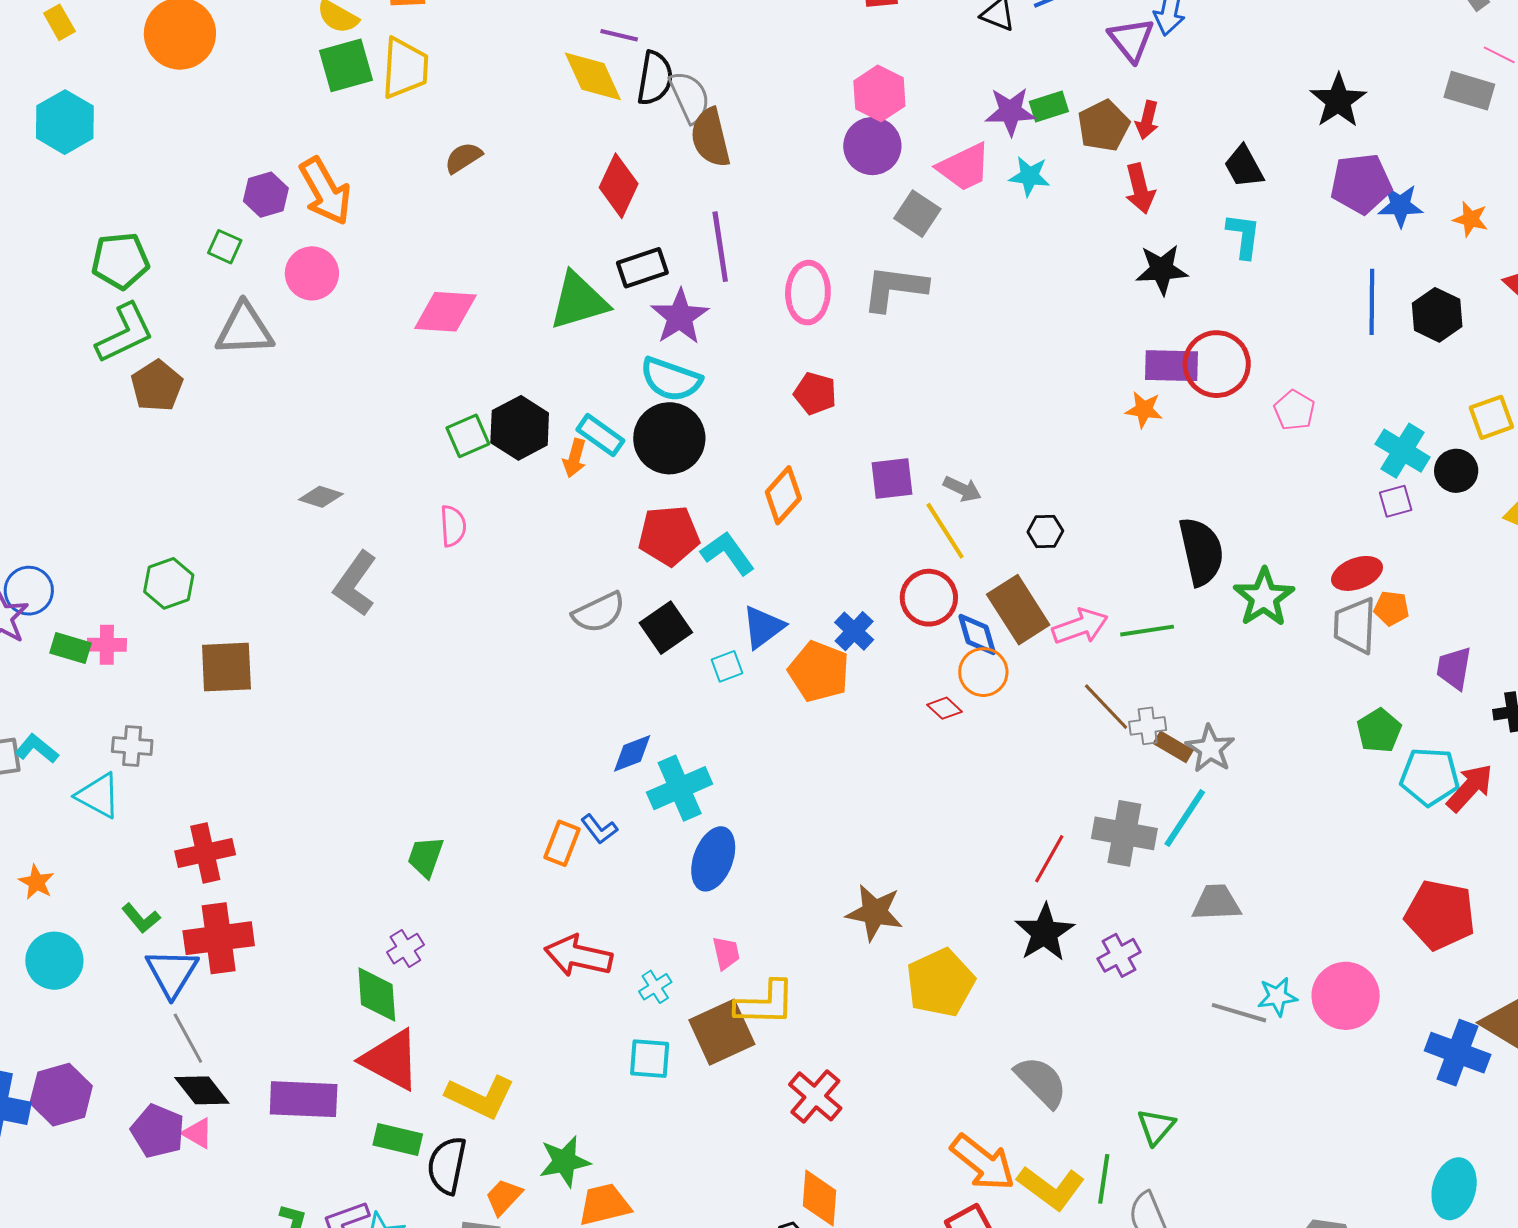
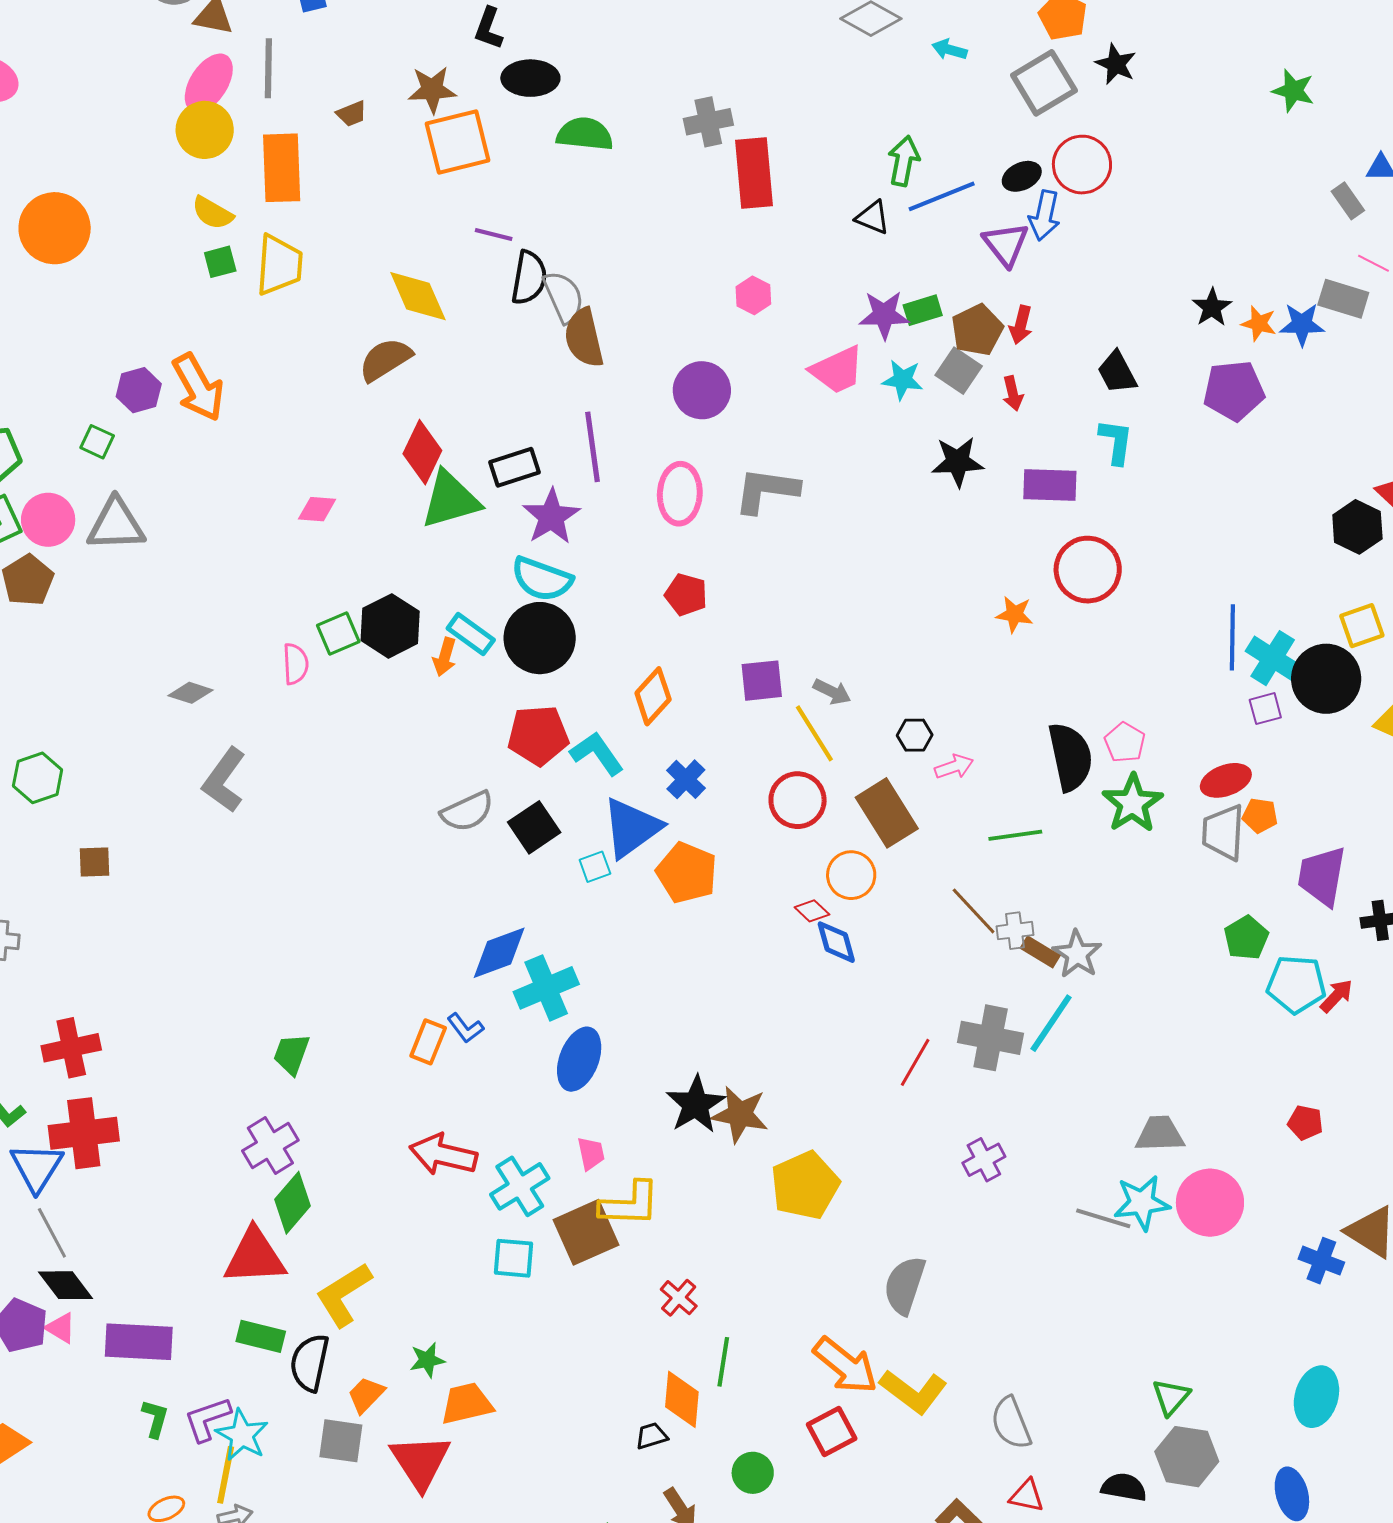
green square: (346, 65) -> (220, 262), size x0.6
yellow diamond: (593, 76) -> (418, 296), moved
pink hexagon: (879, 93) -> (753, 295), size x0.7
black star: (1338, 101) -> (1212, 307), size x0.7
purple circle: (872, 146) -> (702, 390), moved
brown semicircle: (463, 158) -> (385, 360), moved, size x1.4
red diamond: (619, 186) -> (422, 452), moved
red arrow: (1140, 189) -> (1013, 393), size x0.7
blue star: (1400, 206) -> (1302, 324), moved
gray square: (917, 214) -> (959, 371), moved
orange star: (1471, 219) -> (1259, 324), moved
black star: (1162, 270) -> (958, 462), moved
pink circle: (312, 273) -> (48, 520), moved
blue line: (1372, 302) -> (1232, 637), moved
pink diamond: (445, 312) -> (317, 509), size x0.6
black hexagon: (1437, 315) -> (1357, 527), moved
purple rectangle: (1171, 366) -> (1050, 485), moved
pink pentagon: (1294, 410) -> (1125, 742), moved
black circle: (1456, 471) -> (1326, 679), size x1.6
pink semicircle: (453, 526) -> (295, 664), moved
pink arrow: (1080, 626) -> (954, 767), moved, size x0.7
blue triangle: (763, 627) -> (631, 828), size x1.4
blue cross: (854, 631) -> (686, 779), moved
blue diamond: (977, 635) -> (836, 942), moved
brown square: (226, 667) -> (94, 862), size x0.6
purple trapezoid: (1454, 668) -> (1322, 876), size x1.4
blue diamond: (632, 753) -> (499, 953), size x1.4
red arrow: (1470, 788) -> (1336, 996), size x0.7
gray trapezoid: (1216, 903) -> (1160, 1134), moved
red pentagon: (1440, 915) -> (1305, 1123), size x0.5
black star: (1045, 933) -> (696, 1104), moved
purple cross: (405, 949) -> (270, 1146), size x1.5
cyan cross: (655, 987) -> (520, 1186), size x1.8
green diamond: (377, 995) -> (293, 1203), moved, turned 44
cyan star: (1277, 997) -> (1142, 1203), size x1.4
blue cross: (1458, 1053) -> (1321, 1261), size x0.7
red triangle: (391, 1060) -> (255, 1257), turned -32
gray semicircle: (1041, 1082) -> (905, 1285), turned -118
red cross: (815, 1096) -> (679, 1298), size x0.7
yellow L-shape: (480, 1097) -> (344, 1294), turned 122
purple rectangle: (304, 1099) -> (139, 1342), moved
green triangle: (1156, 1127) -> (1171, 1397), moved
green star: (565, 1161) -> (427, 1360), size x0.7
green line: (1104, 1179) -> (723, 1362), moved

